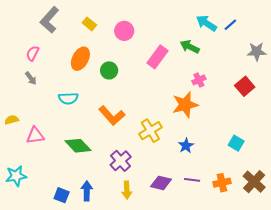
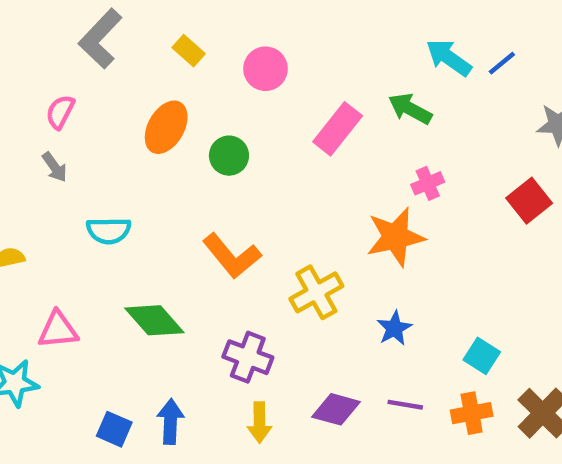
cyan semicircle: (68, 98) -> (109, 231), moved
pink triangle: (35, 135) -> (58, 330), moved
cyan square: (236, 143) -> (482, 356), moved
purple cross: (121, 161) -> (248, 357), turned -30

